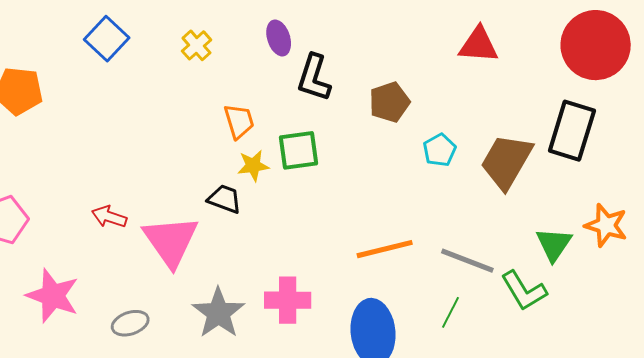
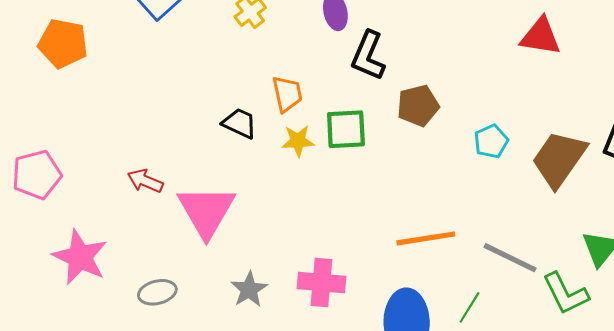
brown pentagon: (389, 102) -> (418, 106), moved
black trapezoid: (225, 199) -> (240, 123), moved
green line: (450, 312) -> (470, 307), moved
gray star: (218, 313) -> (249, 289), size x0.7

